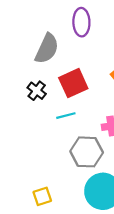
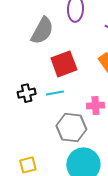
black cross: (37, 91) -> (27, 93), moved, turned 36

